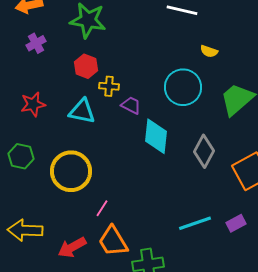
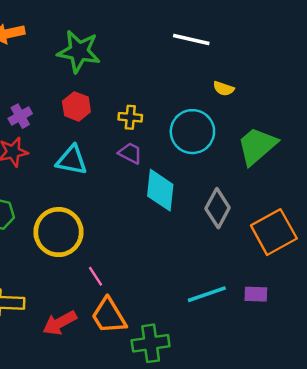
purple cross: (36, 43) -> (20, 116), moved
yellow cross: (109, 86) -> (130, 117), moved
pink line: (102, 208) -> (96, 276), turned -66
purple rectangle: (236, 223) -> (256, 294), turned 30

